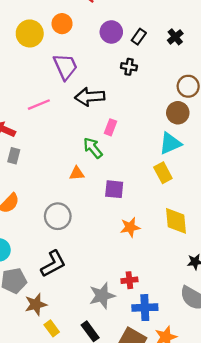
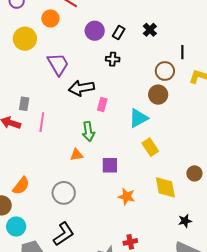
orange circle: (62, 24) -> (50, 18), moved
pink line: (39, 105) -> (42, 122), moved, turned -54
pink rectangle: (110, 127) -> (102, 104), moved
cyan triangle: (170, 143) -> (138, 118), moved
green arrow: (93, 148) -> (88, 132), turned -144
gray rectangle: (14, 156) -> (24, 104), moved
orange star: (130, 227) -> (127, 197), turned 30

